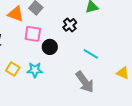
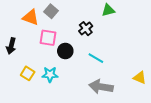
cyan line: (91, 54) -> (96, 58), moved
gray arrow: (85, 82) -> (101, 87), turned 135

